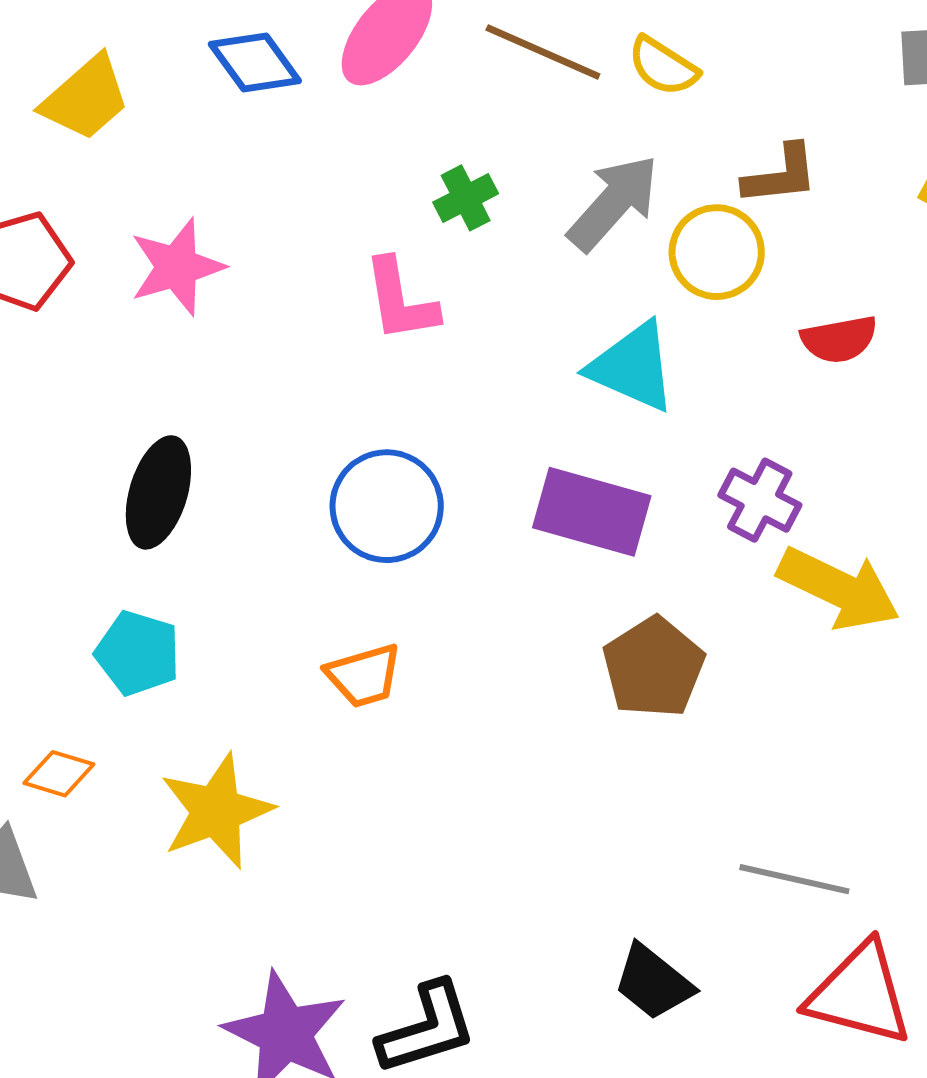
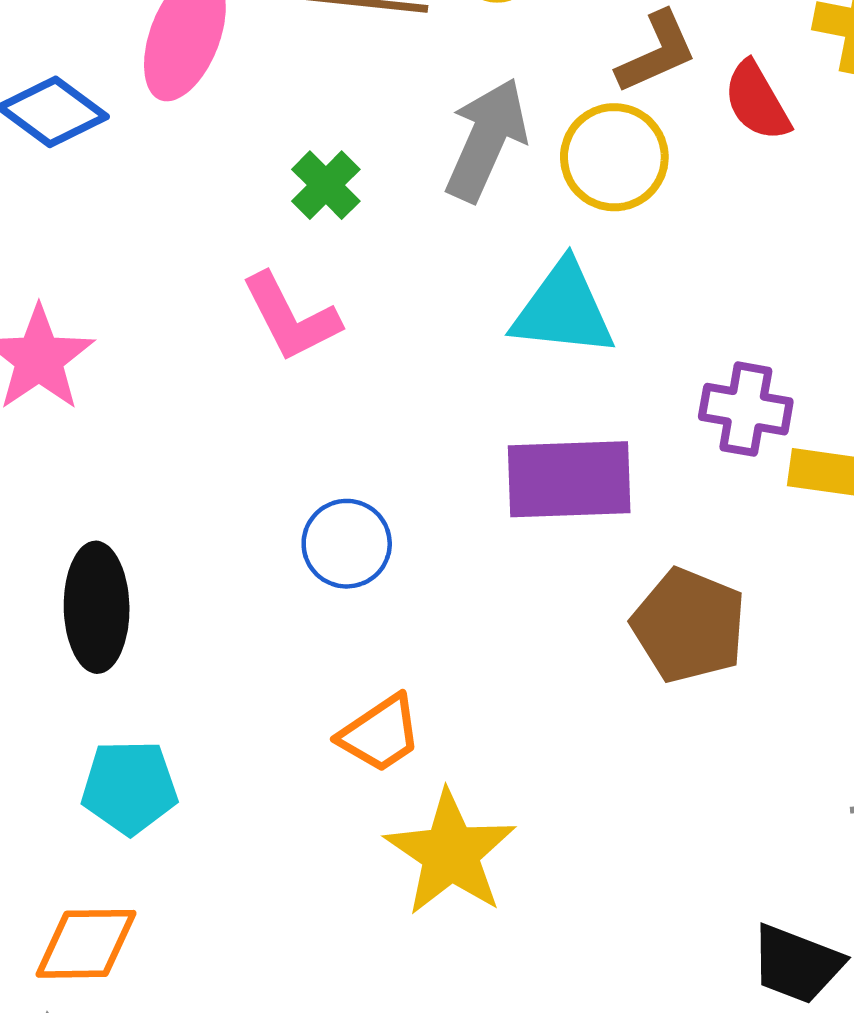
red semicircle: (839, 339) -> (757, 101), moved, turned 88
blue circle: (387, 506) -> (347, 544), size x0.7
orange diamond: (59, 774) -> (86, 944), size x1.4
yellow star: (216, 811) -> (451, 853), moved

